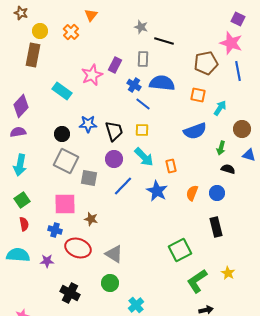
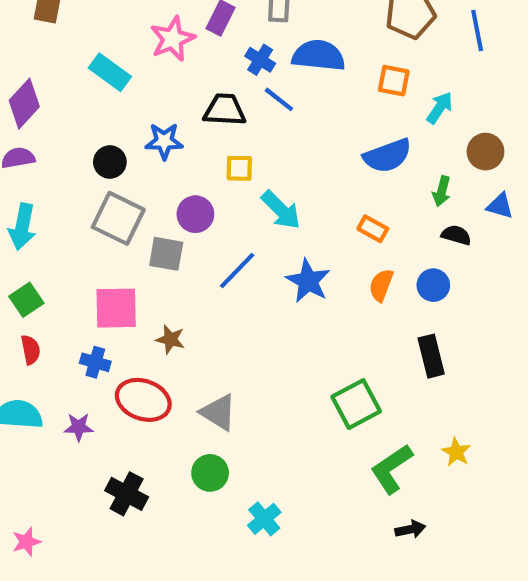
yellow square: (142, 130) -> (239, 168), moved
black trapezoid: (114, 131) -> (225, 110), moved, turned -70
purple circle: (114, 159) -> (195, 214), moved
orange rectangle: (171, 166) -> (373, 229), moved, turned -48

